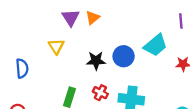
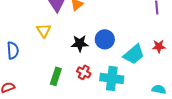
cyan trapezoid: (156, 45) -> (134, 54), moved

